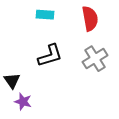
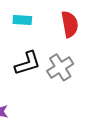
gray cross: (95, 59) -> (60, 67), moved

